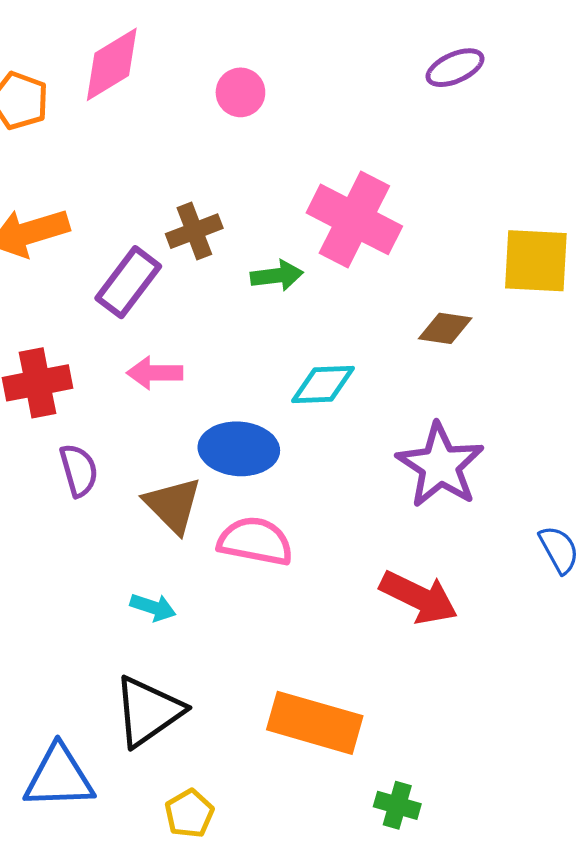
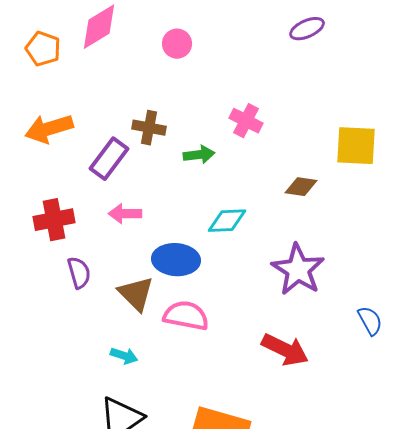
pink cross: (354, 219) -> (246, 121), size x0.6
brown cross: (194, 231) -> (149, 128), turned 32

